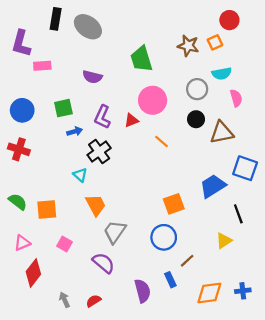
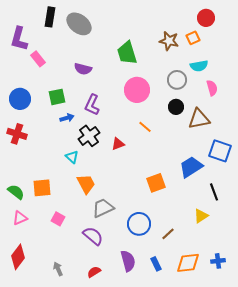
pink rectangle: (42, 66) -> (38, 59), turned 56
red triangle: (131, 120) -> (118, 144), moved
green semicircle: (18, 202) -> (16, 192), moved
gray trapezoid: (115, 232) -> (103, 208), turned 30
blue circle: (164, 237) -> (139, 224), moved
red diamond: (33, 273) -> (18, 257), moved
blue rectangle: (170, 280) -> (156, 264), moved
red semicircle: (94, 301) -> (94, 272), moved

